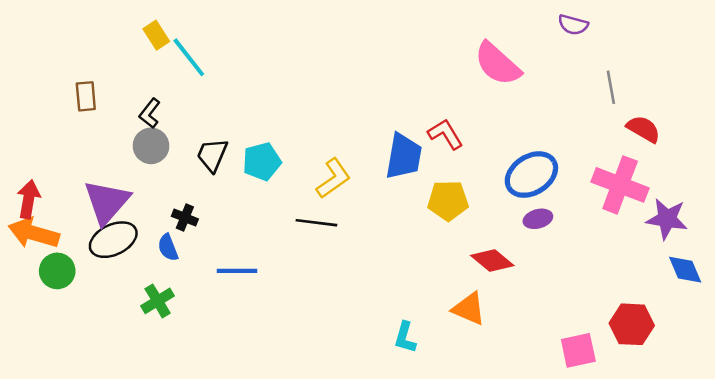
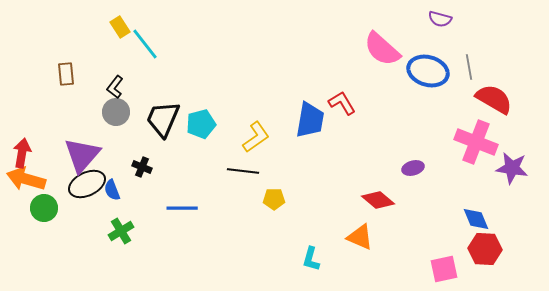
red semicircle: (643, 129) -> (494, 99), size x1.4
black trapezoid: (212, 155) -> (163, 119), size x1.4
blue ellipse: (531, 175) -> (428, 71), moved, turned 48
yellow pentagon: (448, 201) -> (274, 199), moved, size x0.7
blue semicircle: (168, 247) -> (112, 190), moved
blue diamond: (685, 270) -> (476, 219), moved

